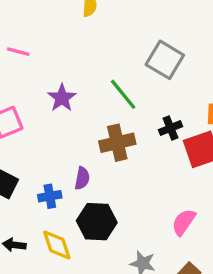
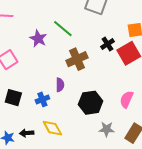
green line: (123, 94) -> (63, 29), moved
black hexagon: (97, 222) -> (91, 103), moved

